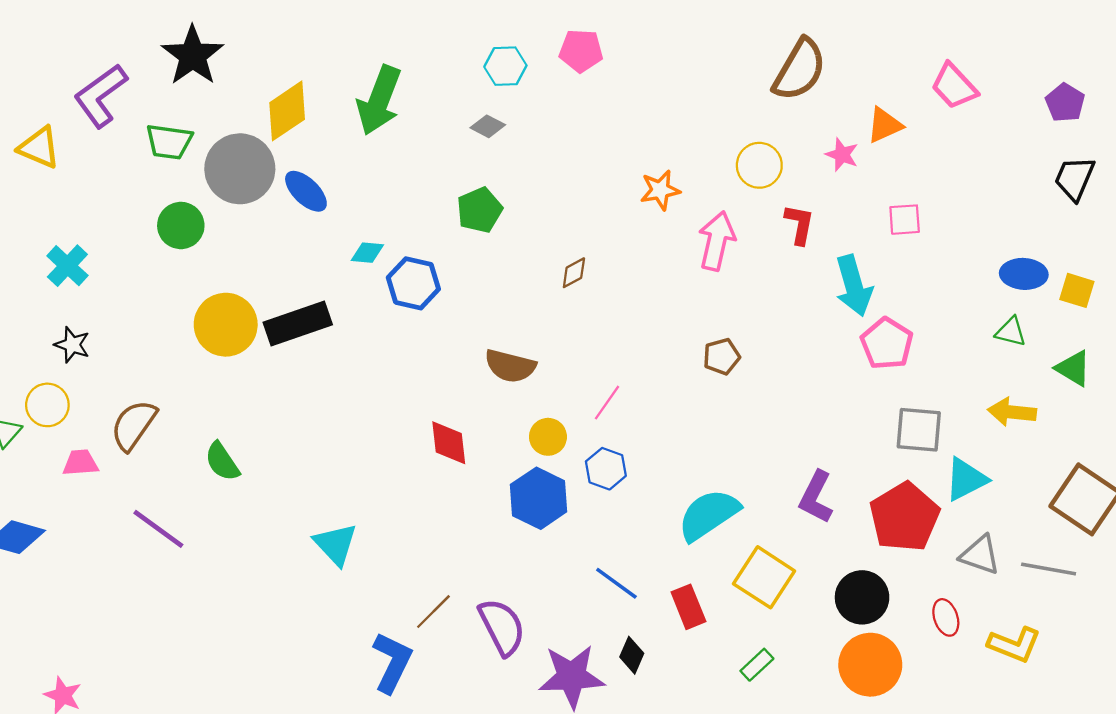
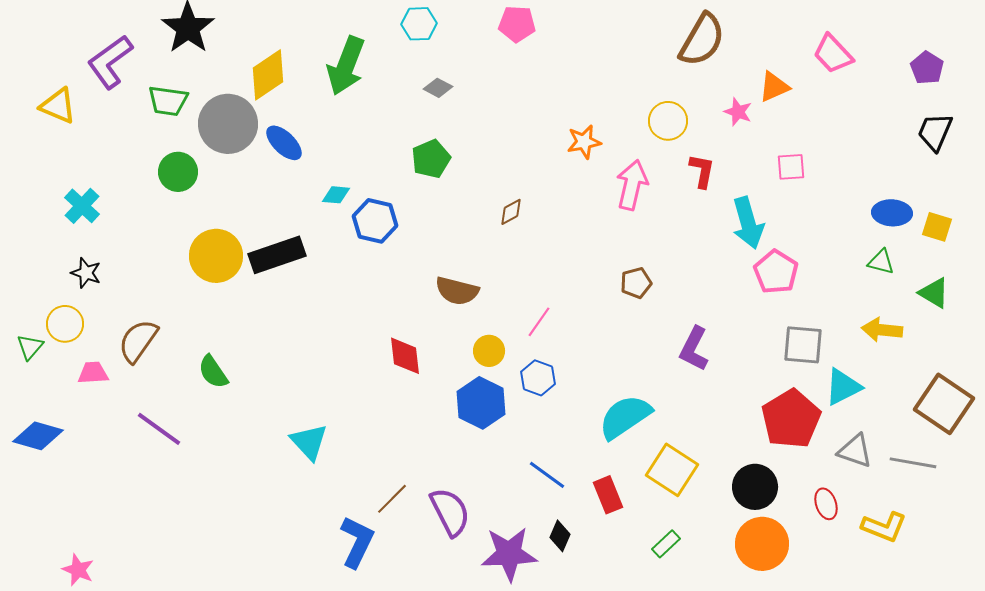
cyan hexagon: (505, 66) -> (419, 24), moved
purple L-shape: (816, 497) -> (694, 349), moved

